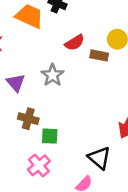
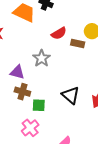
purple triangle: (16, 83) -> (17, 72), moved, turned -35
black triangle: (99, 158) -> (71, 95), moved

